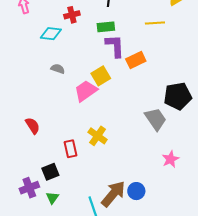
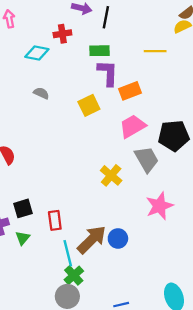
pink trapezoid: (86, 91) -> (132, 126), moved
yellow cross: (98, 136) -> (111, 175), moved
red rectangle: (70, 149) -> (55, 220), moved
pink star: (170, 159) -> (159, 206), size x1.4

